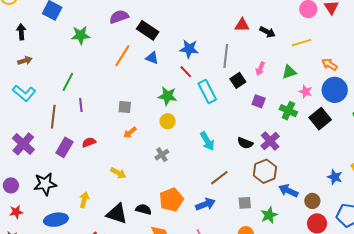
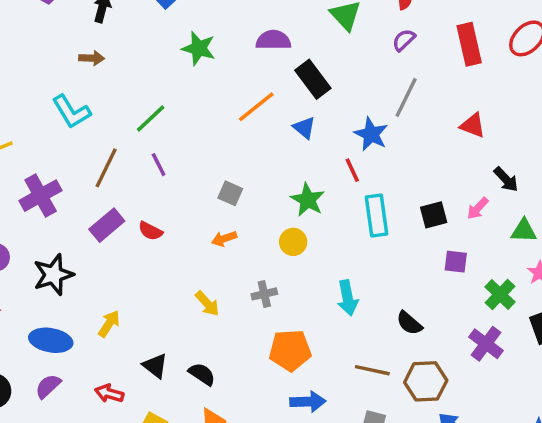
black arrow: (267, 32) -> (506, 179), moved
gray line: (226, 56) -> (406, 97), moved
purple square: (259, 101) -> (456, 262), turned -32
purple line: (81, 105) -> (159, 165), turned -40
purple cross: (270, 141) -> (486, 344), moved, turned -30
red semicircle: (89, 142) -> (150, 231), turned -152
yellow arrow: (118, 173) -> (207, 304), moved
brown line: (219, 178) -> (372, 370), moved, turned 30
black star: (45, 184) -> (53, 275), turned -30
orange pentagon: (171, 200) -> (290, 350), moved
black triangle: (117, 214) -> (155, 366), size x0.7

